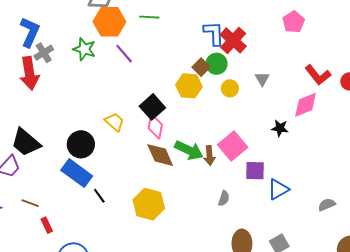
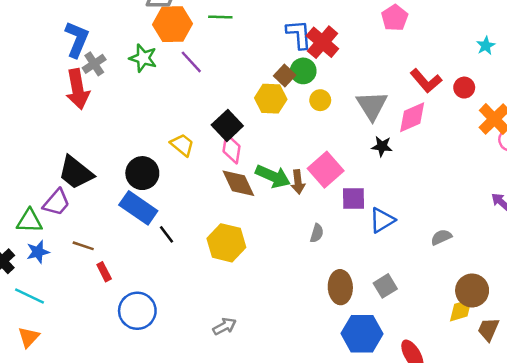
gray triangle: (262, 79) -> (372, 106), moved, size x1.8

